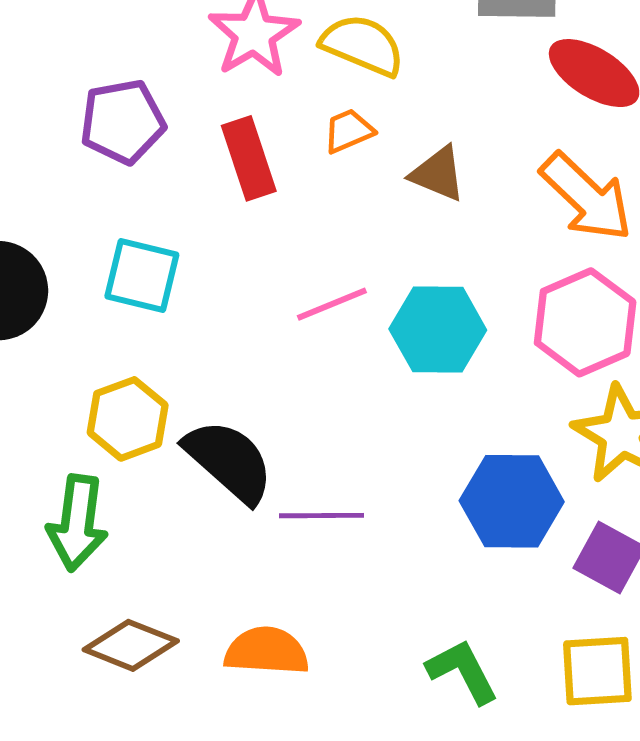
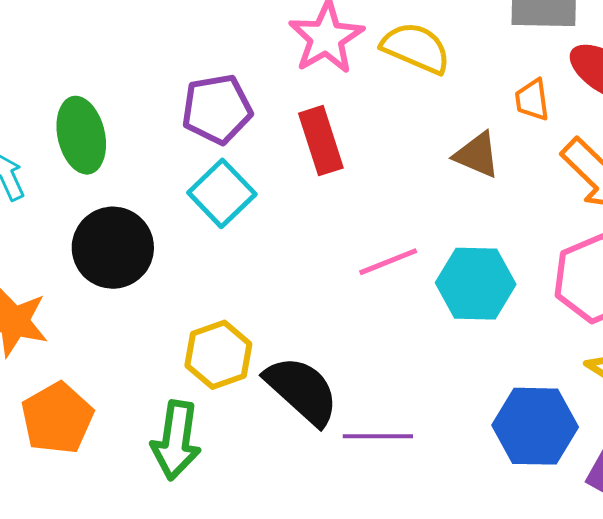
orange trapezoid: (349, 131) -> (532, 100), moved, turned -75
cyan square: (142, 275) -> (222, 193), moved, turned 32

